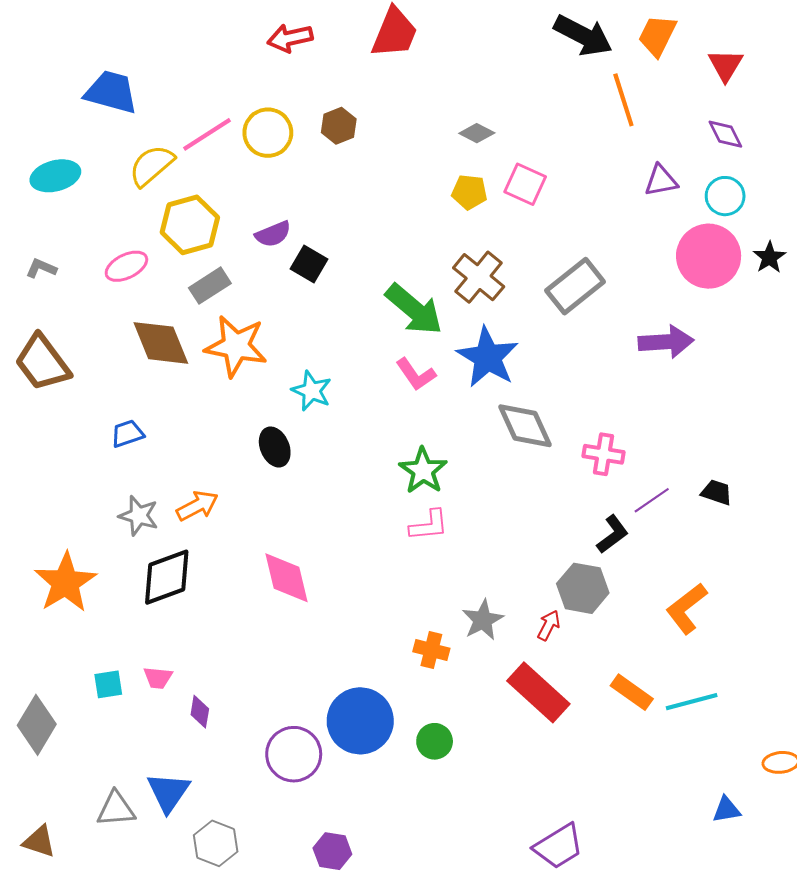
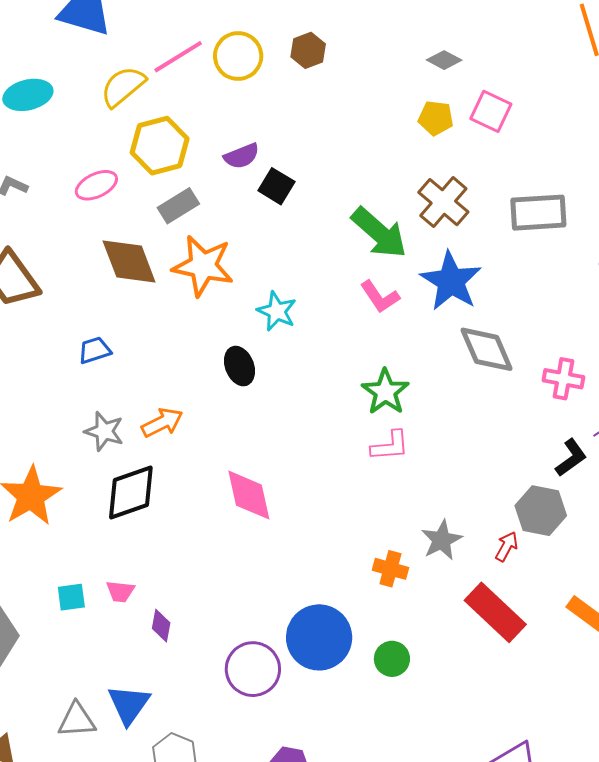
gray rectangle: (575, 286) -> (538, 213), turned 34

